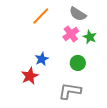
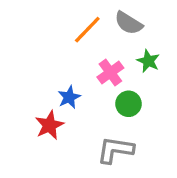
orange line: (41, 16) -> (87, 30), moved
pink cross: (71, 34) -> (110, 72), moved

